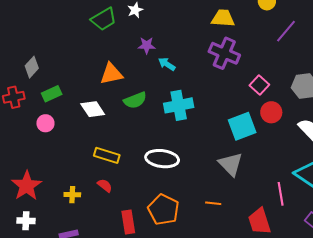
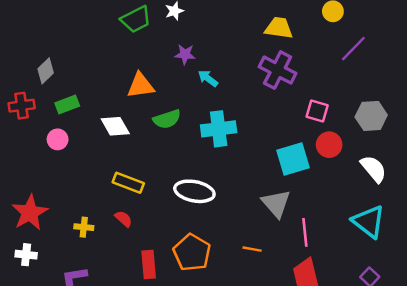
pink square: (259, 85) -> (317, 111), turned -30
pink line: (281, 194) -> (305, 232), moved

